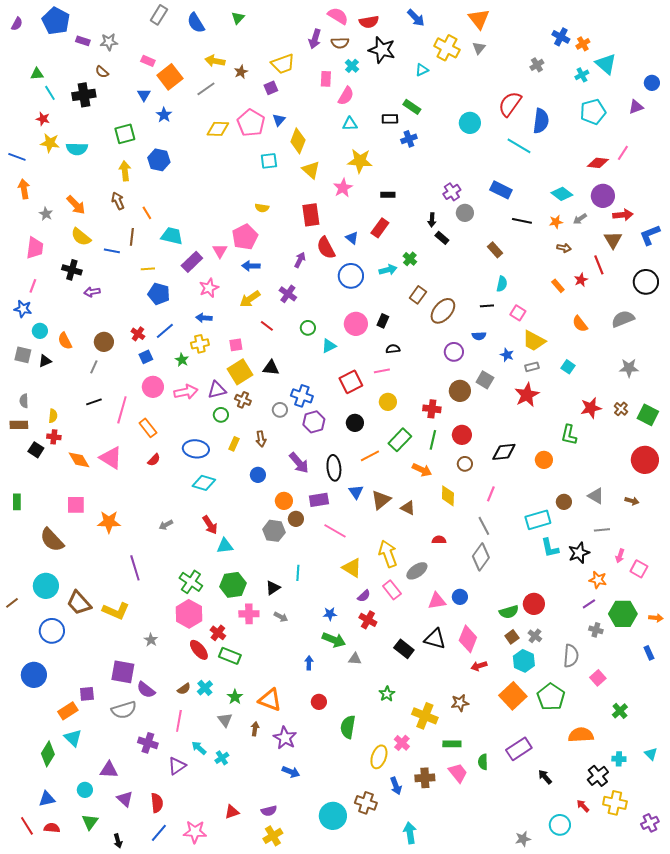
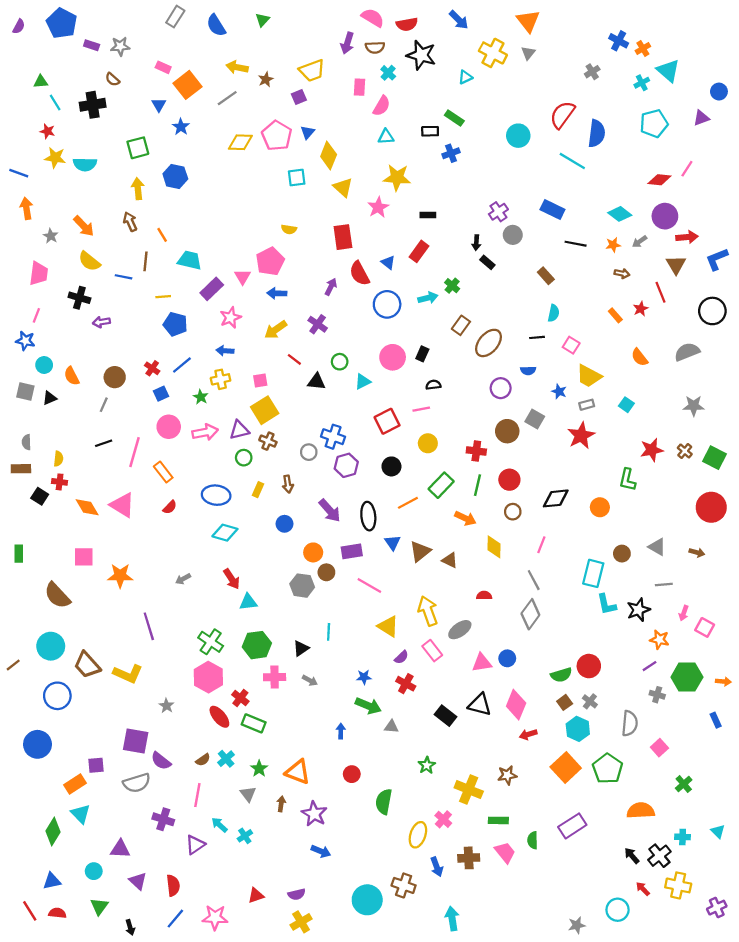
black triangle: (271, 368) -> (316, 382), moved
cyan rectangle: (538, 520) -> (593, 573), turned -60
black arrow: (545, 777) -> (632, 856), moved

